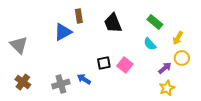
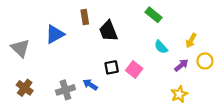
green rectangle: (155, 22) -> (153, 15), moved
black trapezoid: (113, 23) -> (108, 31), moved
blue triangle: (63, 32) -> (55, 34), moved
yellow circle: (182, 58) -> (205, 61), moved
purple arrow: (165, 68) -> (181, 65), moved

